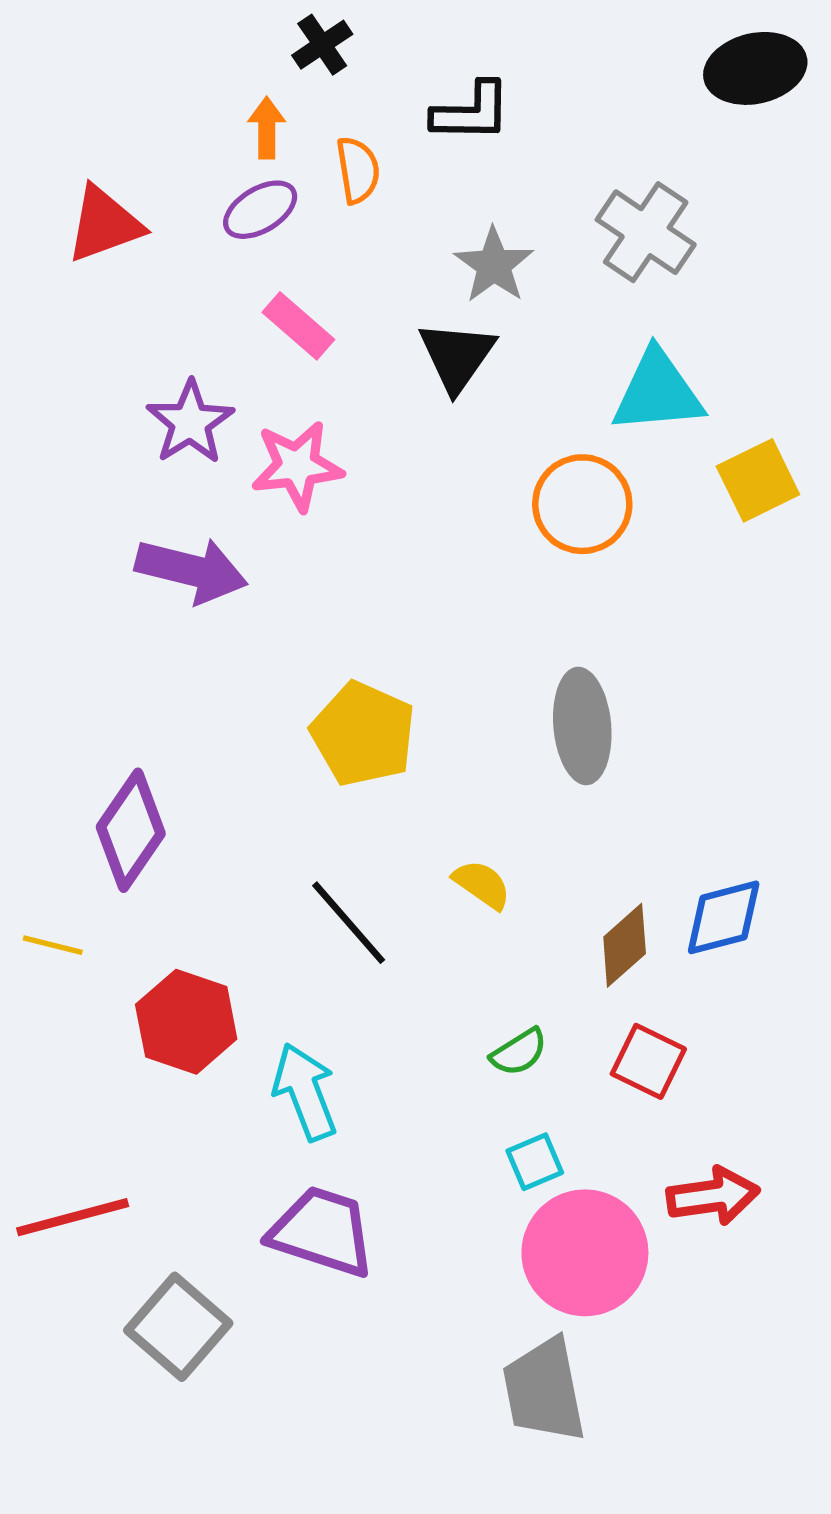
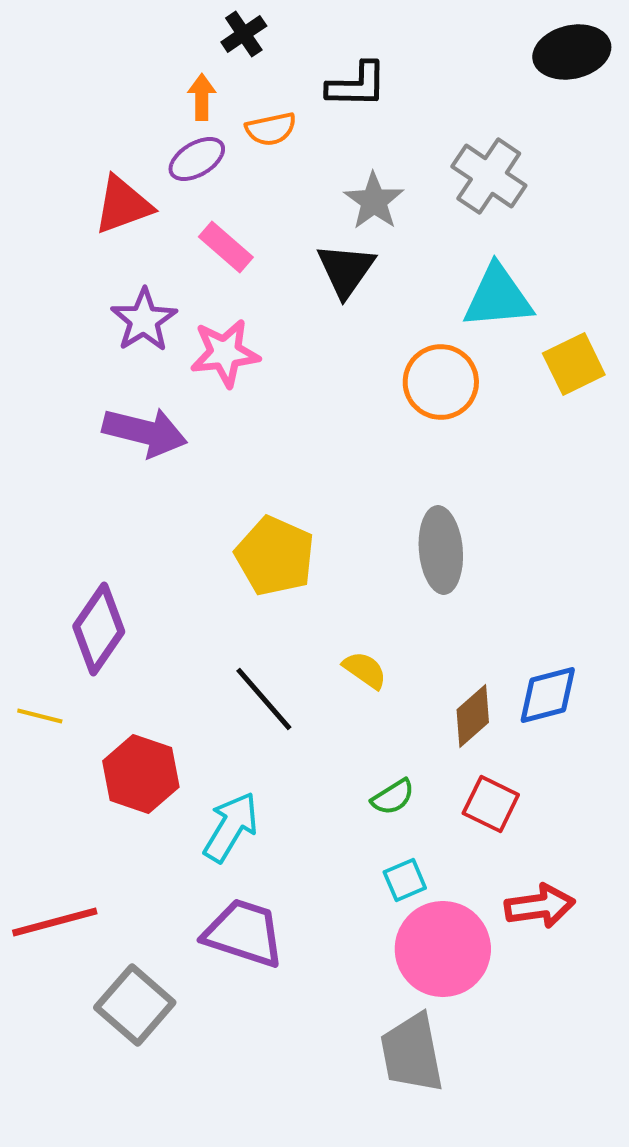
orange semicircle: (358, 170) -> (271, 129), turned 87
red triangle: (104, 224) -> (123, 205), moved
cyan arrow: (305, 1092) -> (231, 827), turned 52

